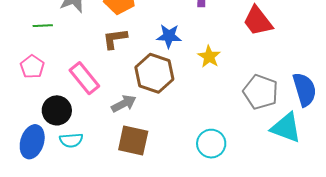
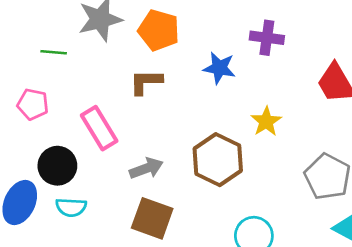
blue star: (169, 36) -> (219, 68), moved
pink pentagon: (32, 67) -> (33, 104), turned -30
brown hexagon: (154, 73) -> (218, 160), moved

